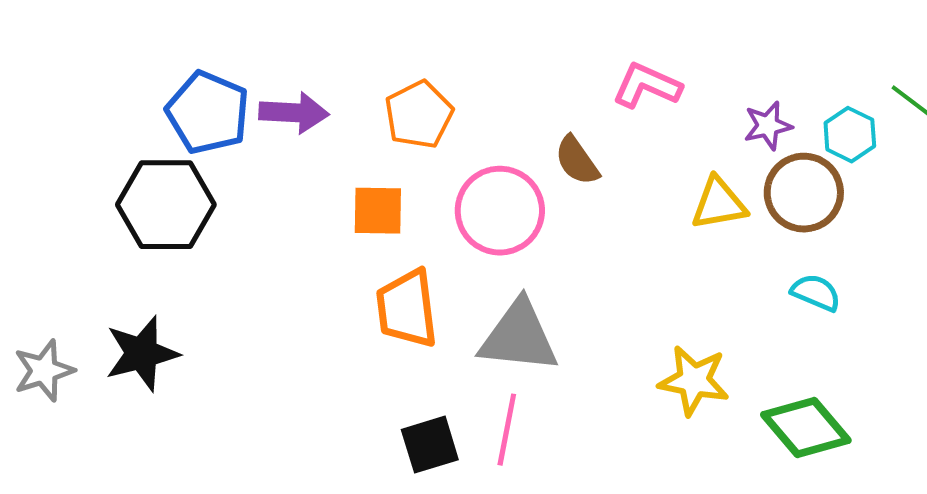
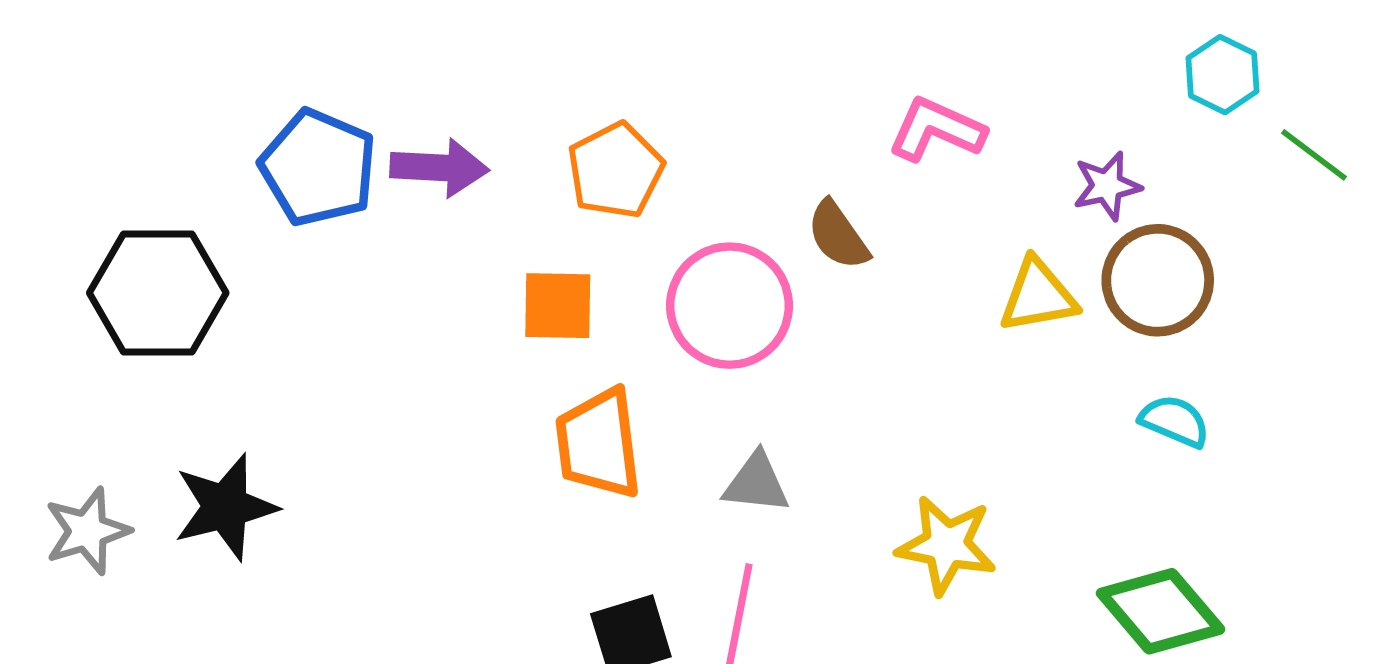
cyan hexagon: (850, 135) -> (1222, 75), moved
black hexagon: (166, 205) -> (158, 293), moved
gray triangle: (519, 337) -> (756, 483), size x0.6
yellow star: (694, 381) -> (946, 545), moved

